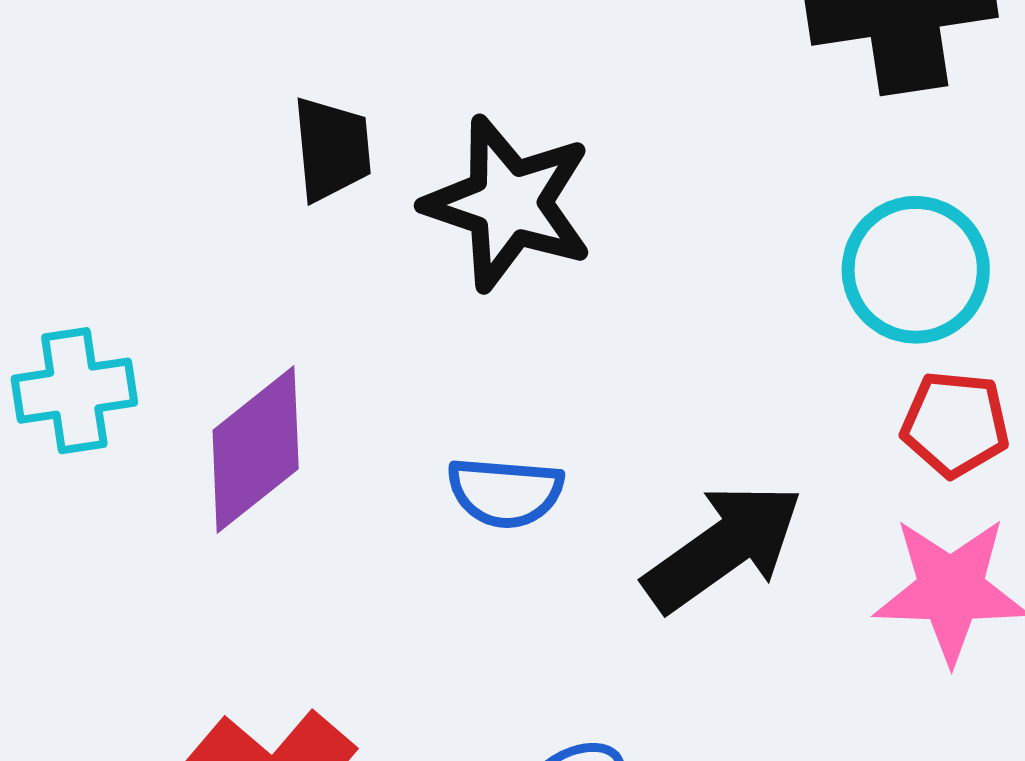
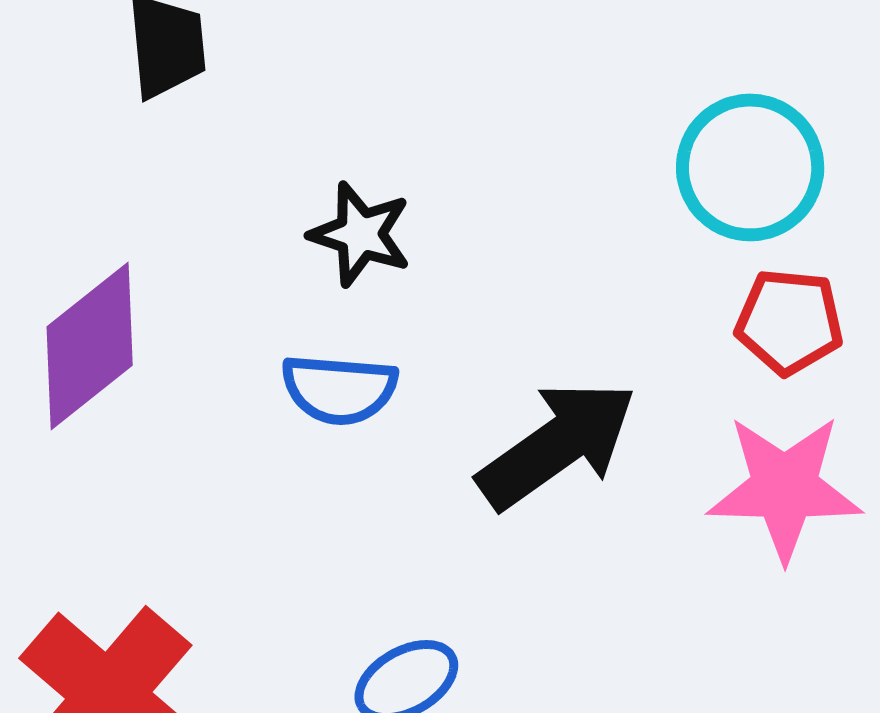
black star: (509, 203) -> (360, 234), moved, size x0.6

